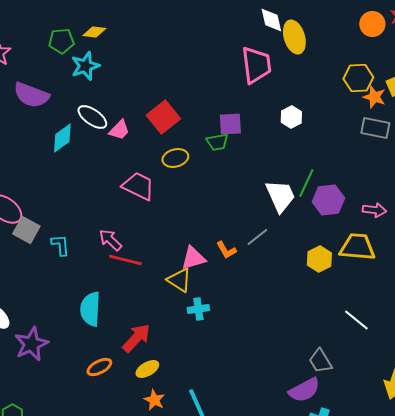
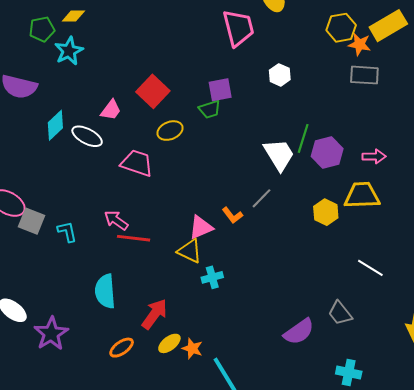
white ellipse: (92, 117) -> (87, 136), moved
purple semicircle: (304, 390) -> (299, 332), moved
orange star: (154, 400) -> (192, 348), moved

